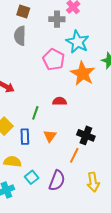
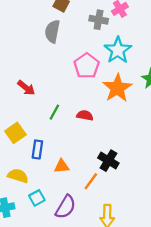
green line: (35, 113) -> (54, 112), moved
orange triangle: (50, 136) -> (62, 166), moved, turned 40

